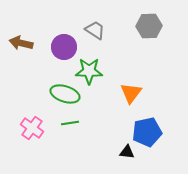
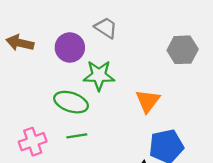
gray hexagon: (149, 26) -> (183, 50), moved
pink cross: (32, 128) -> (33, 142), turned 35

